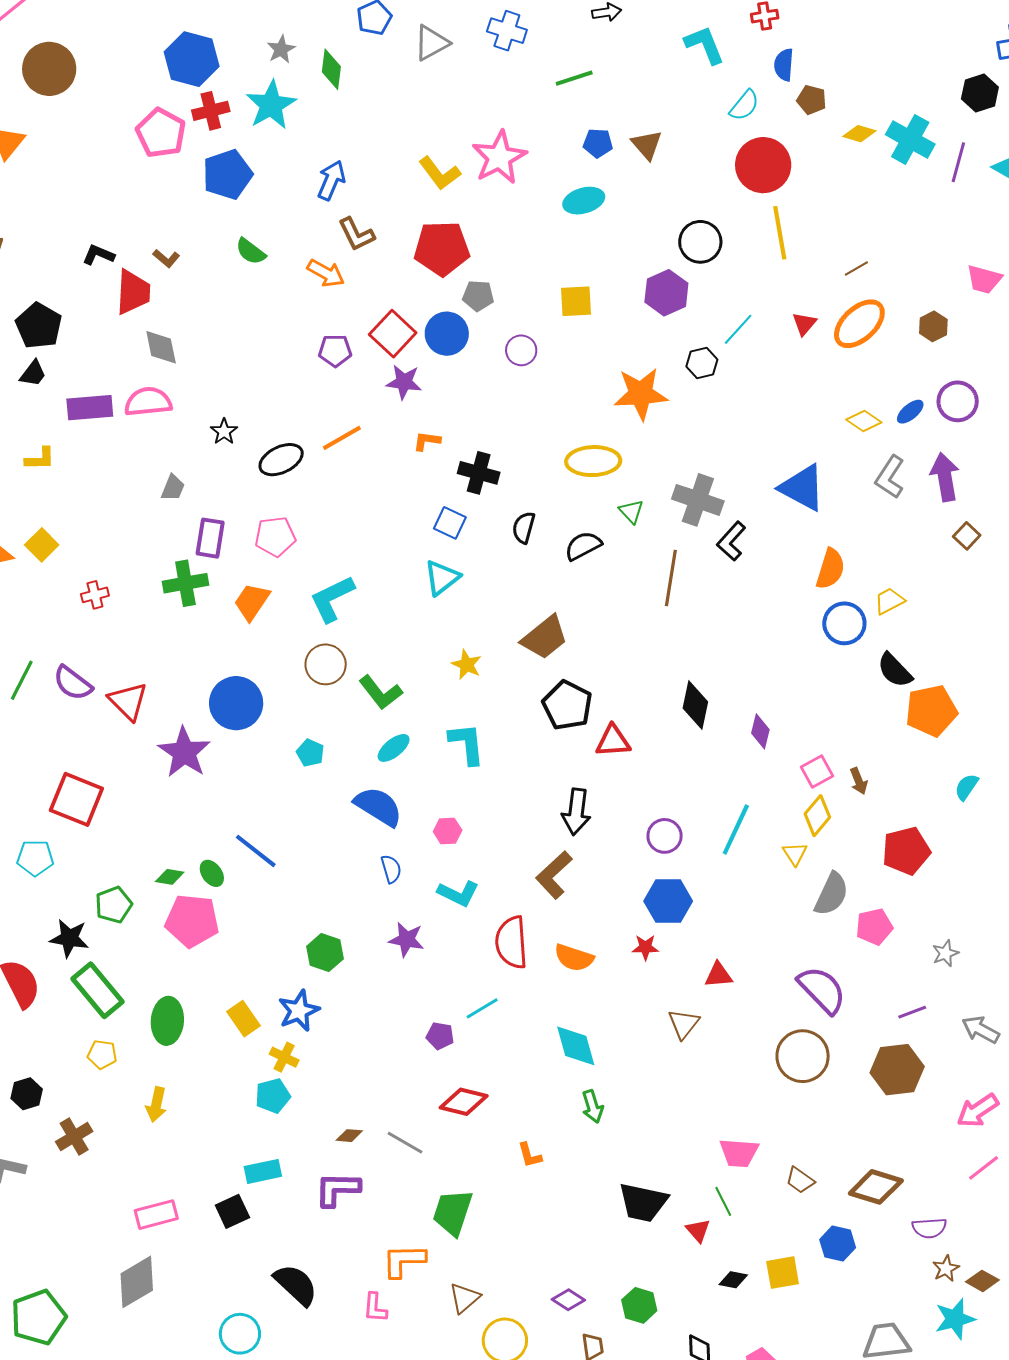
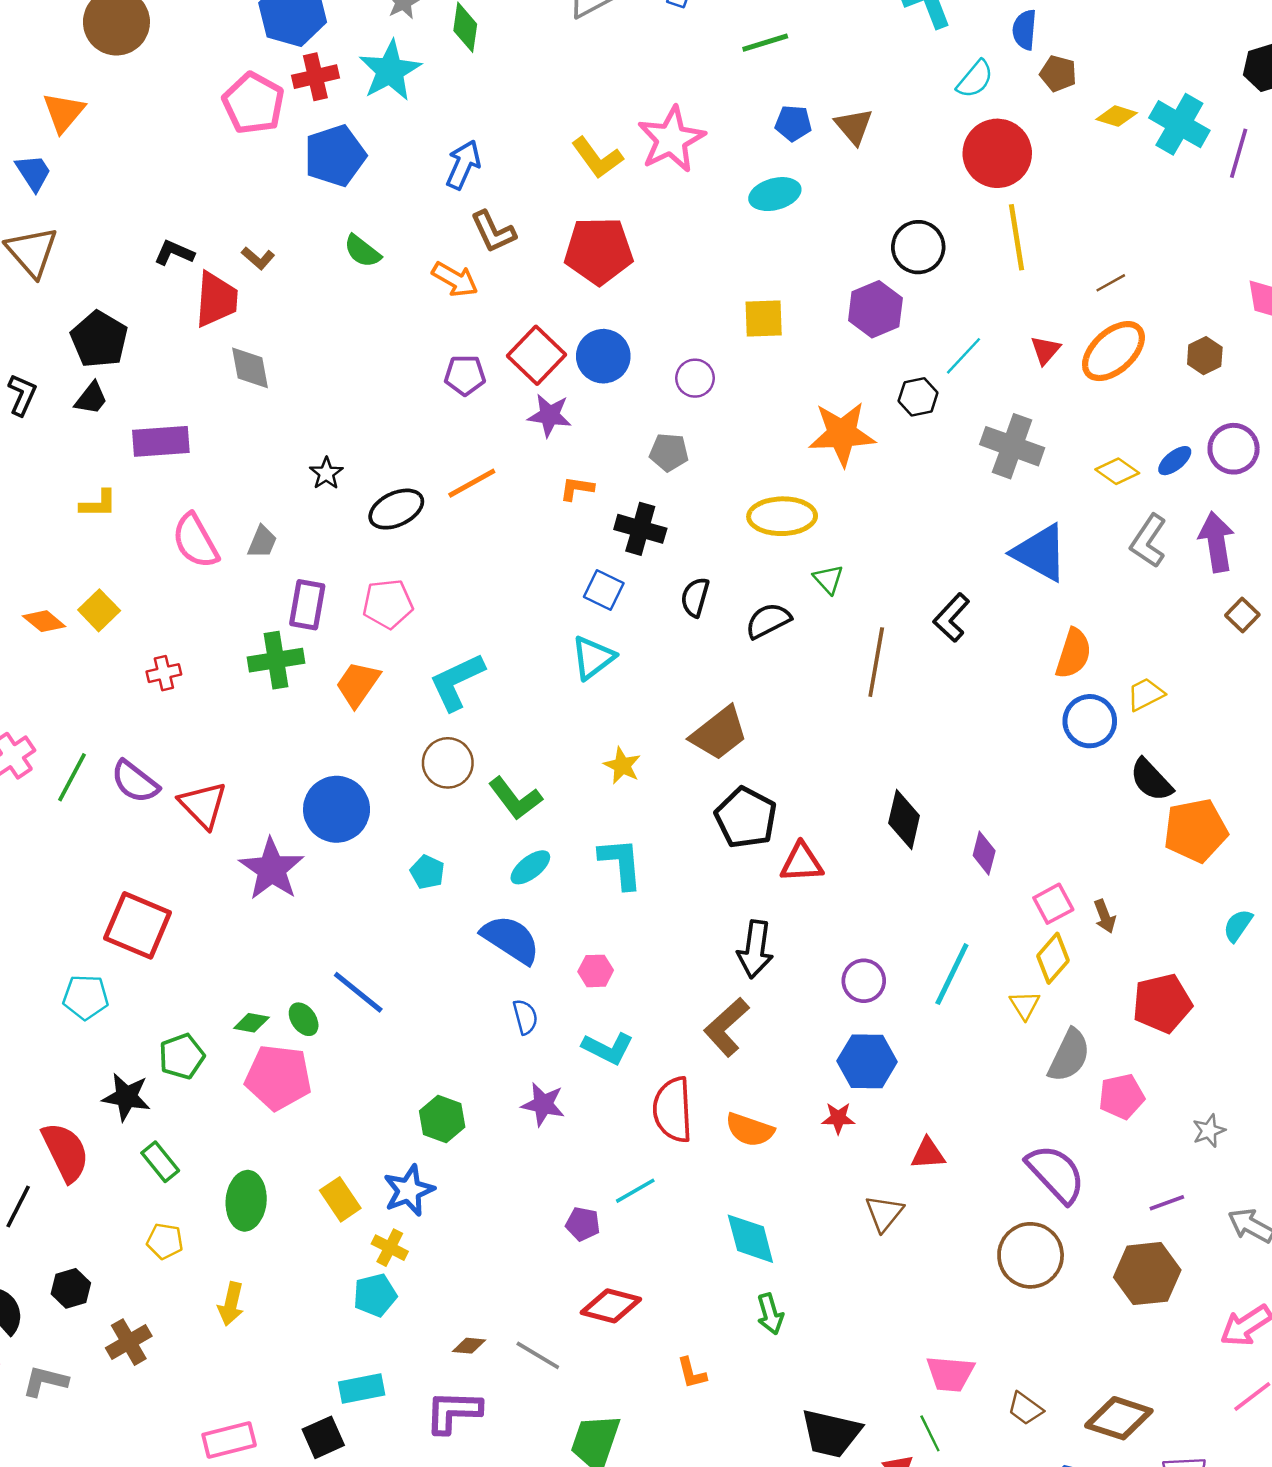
gray pentagon: (478, 296) -> (669, 452), moved
pink semicircle: (148, 402) -> (195, 541), moved, turned -114
gray cross: (698, 500) -> (1012, 446), moved
green rectangle: (97, 990) -> (160, 1162), size x0.6

